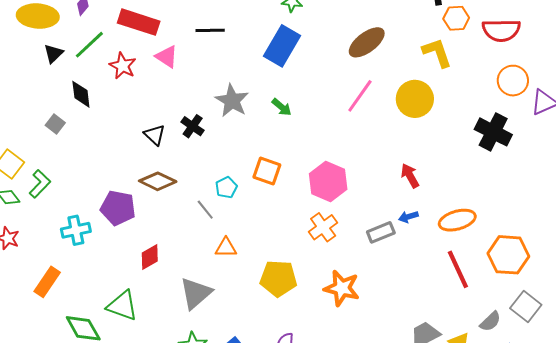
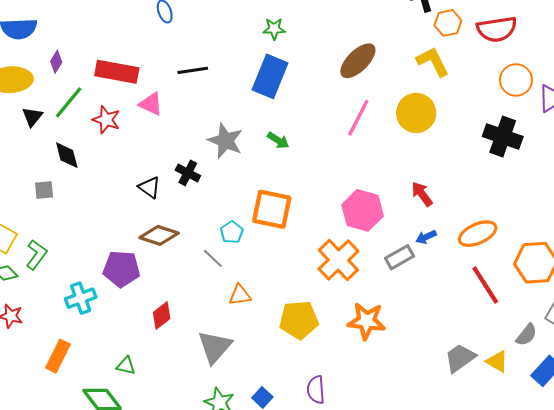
gray square: (55, 124) -> (44, 190), turned -36
orange square: (267, 171) -> (272, 209), size x1.4
pink hexagon: (328, 181) -> (363, 210), moved
orange cross: (323, 227) -> (338, 260), size x1.4
green triangle: (122, 306) -> (126, 366), moved, size x0.6

